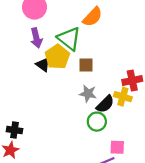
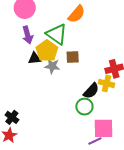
black triangle: (43, 65) -> (35, 58), turned -40
gray star: (88, 94) -> (52, 66), moved
black cross: (14, 130) -> (12, 117), turned 32
pink square: (117, 147) -> (104, 128), size x1.5

